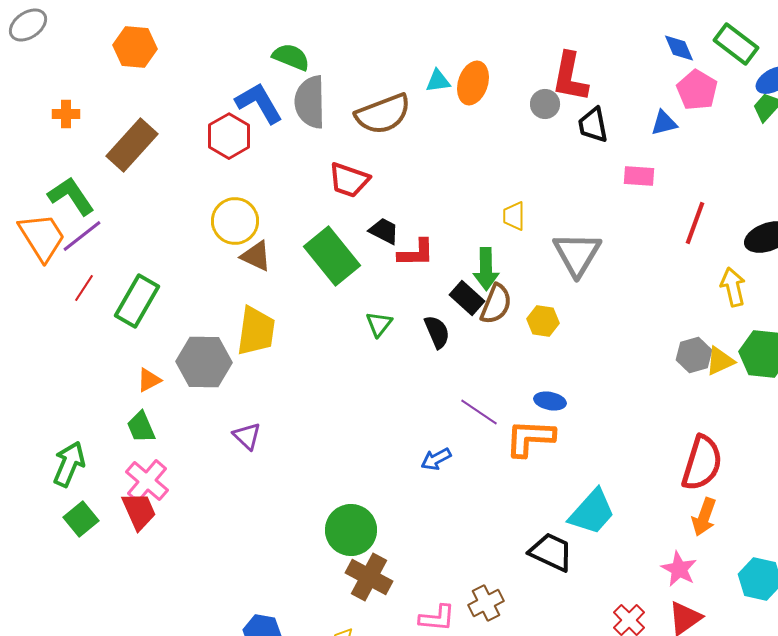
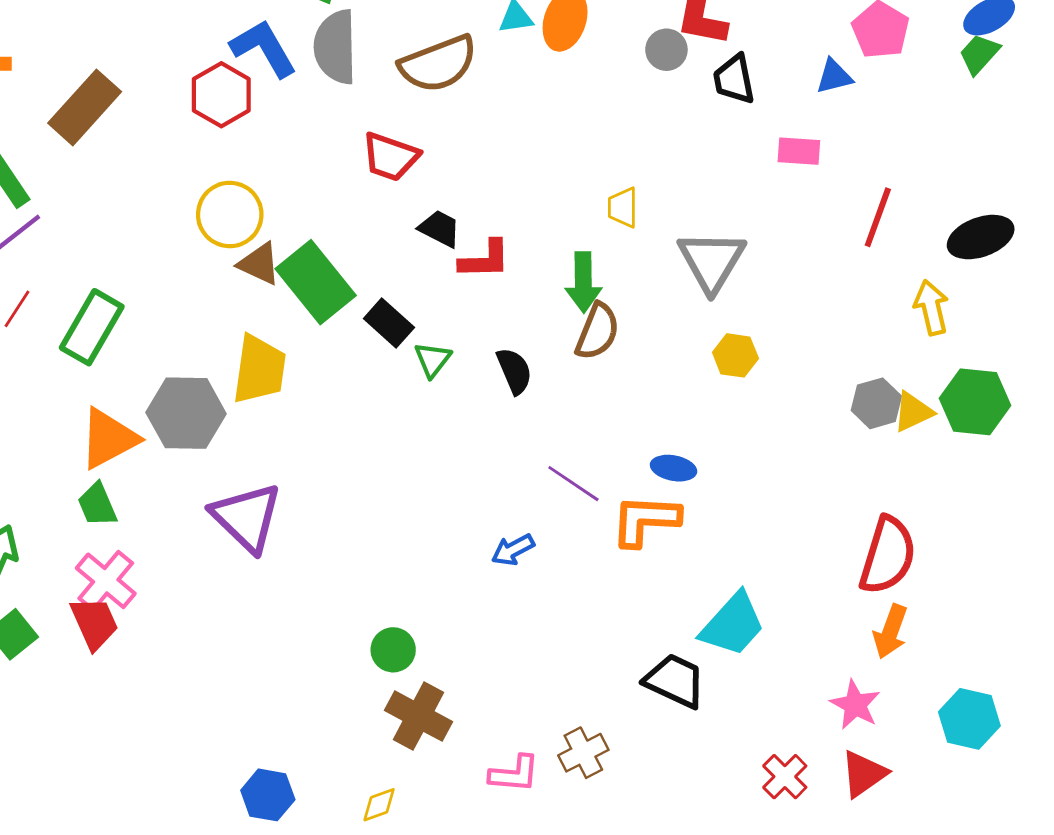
green rectangle: (332, 256) -> (316, 282), moved
black rectangle: (467, 298) -> (389, 323), moved
yellow hexagon: (543, 321) -> (735, 355), moved
orange triangle: (149, 380) -> (109, 439), size x1.8
purple triangle: (247, 436) -> (247, 517), size x1.8
green circle: (351, 530) -> (393, 650), size x0.6

